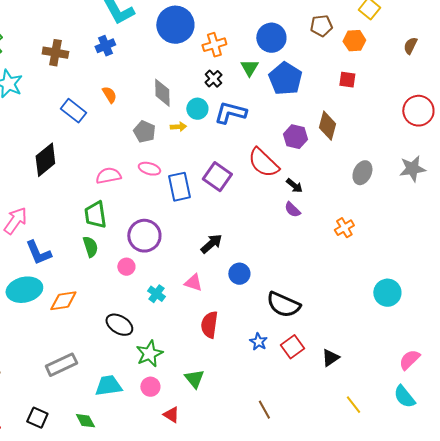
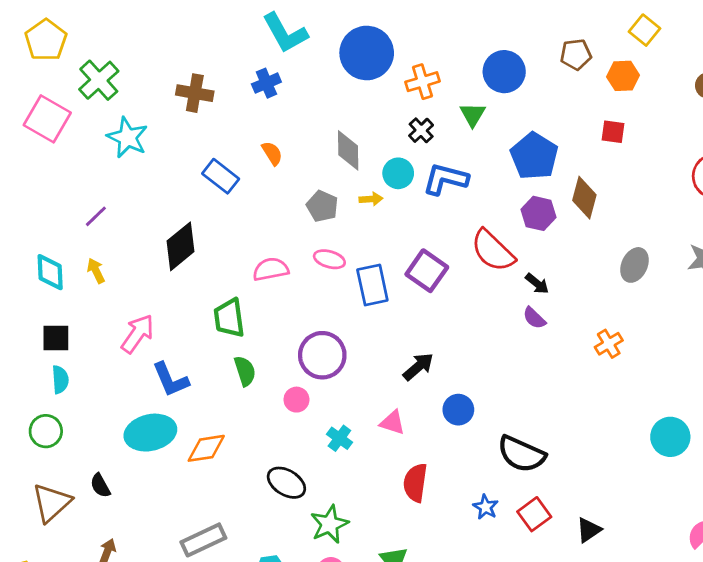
blue pentagon: (285, 79) -> (534, 156), moved
green trapezoid: (95, 215) -> (229, 318), moved

